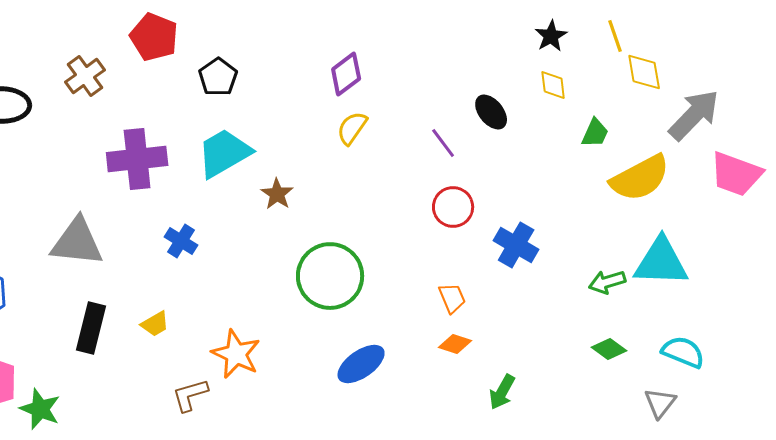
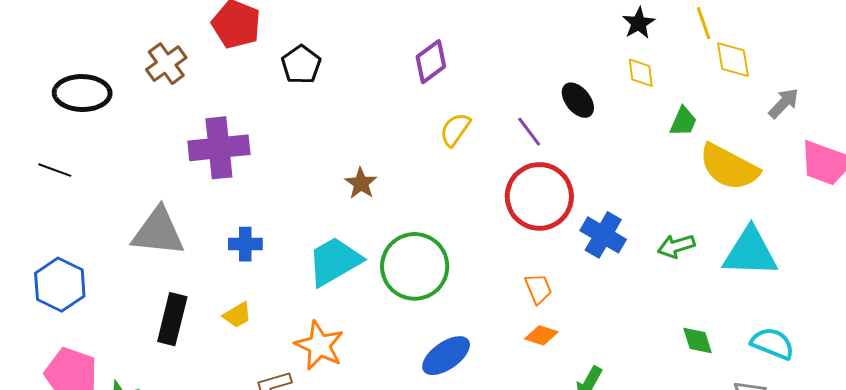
gray arrow: (694, 115) -> (784, 103), size x0.6
yellow semicircle: (352, 128) -> (455, 130), moved
cyan trapezoid: (224, 153) -> (335, 261), moved
yellow semicircle: (640, 178) -> (729, 167), turned 56
red circle: (453, 207) -> (539, 196), size x1.6
blue cross: (181, 241) -> (245, 244), moved, turned -32
green arrow: (607, 282) -> (676, 246), moved
green diamond: (609, 349) -> (697, 340), turned 36

